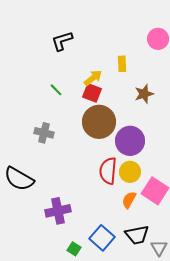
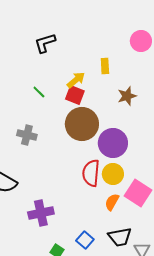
blue square: (102, 238) -> (85, 240), size x0.7

